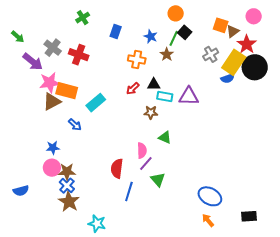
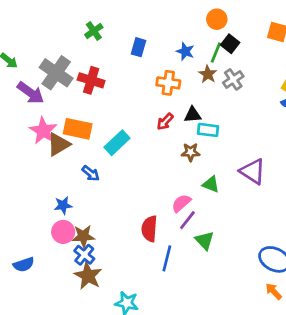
gray cross: (53, 48) -> (56, 73), size x1.4
gray cross: (211, 54) -> (233, 79), moved
pink star: (50, 83) -> (43, 131), moved, turned -30
purple triangle: (189, 96) -> (253, 171), moved, turned 35
pink semicircle: (142, 150) -> (181, 203), turned -126

